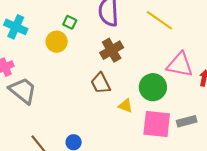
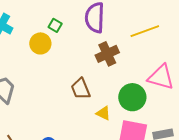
yellow line: (160, 20) -> (145, 31), turned -60
brown cross: (112, 50) -> (107, 54), moved

